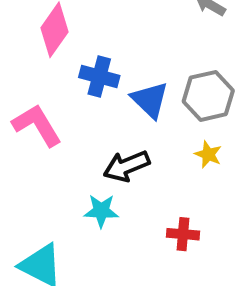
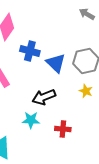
red cross: (183, 234) -> (63, 129), moved

